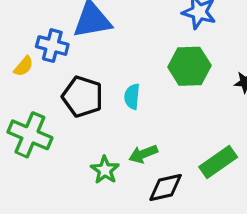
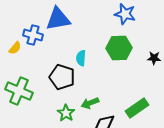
black pentagon: (83, 97) -> (62, 77), moved
cyan semicircle: (132, 97) -> (81, 58), moved

